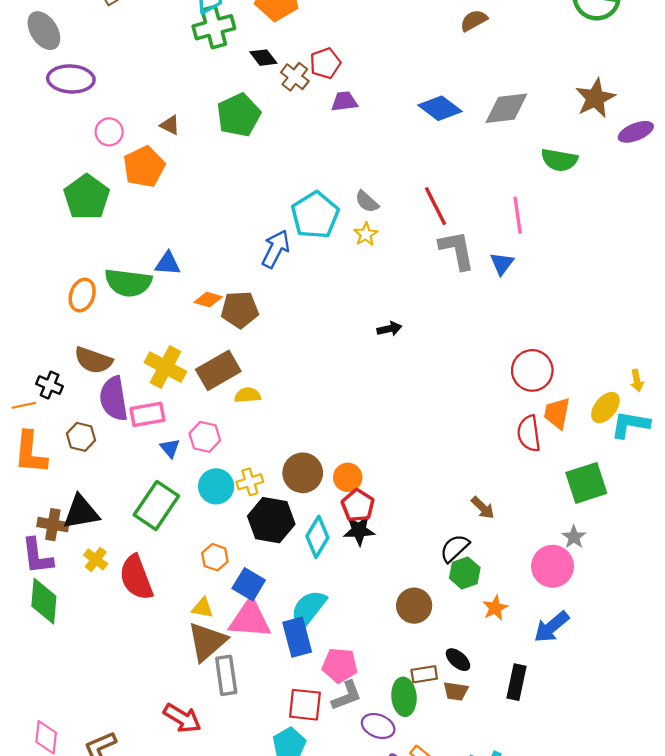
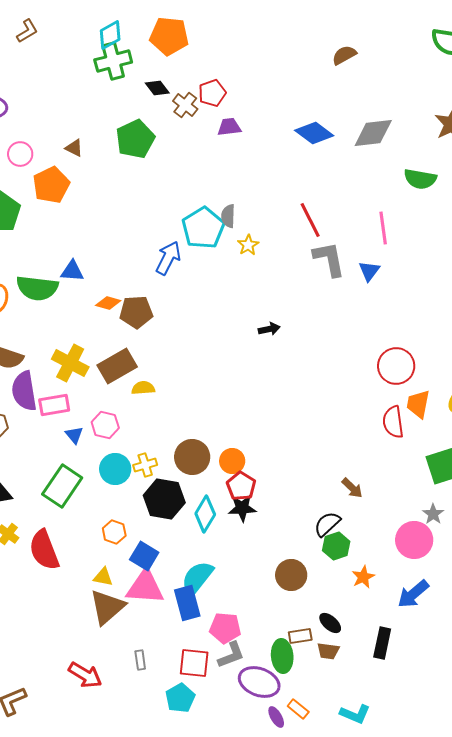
gray semicircle: (367, 202) -> (228, 216), moved, turned 50
gray rectangle: (226, 675) -> (140, 660), moved, size x0.6
purple ellipse: (378, 726) -> (259, 682), size x1.4

